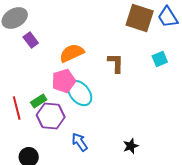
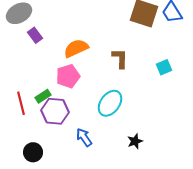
cyan square: (160, 59) -> (164, 67), moved
cyan ellipse: (80, 93) -> (110, 103), moved, turned 76

